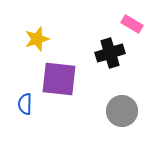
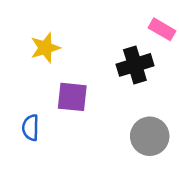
purple square: (59, 79) -> (72, 97), size x0.7

